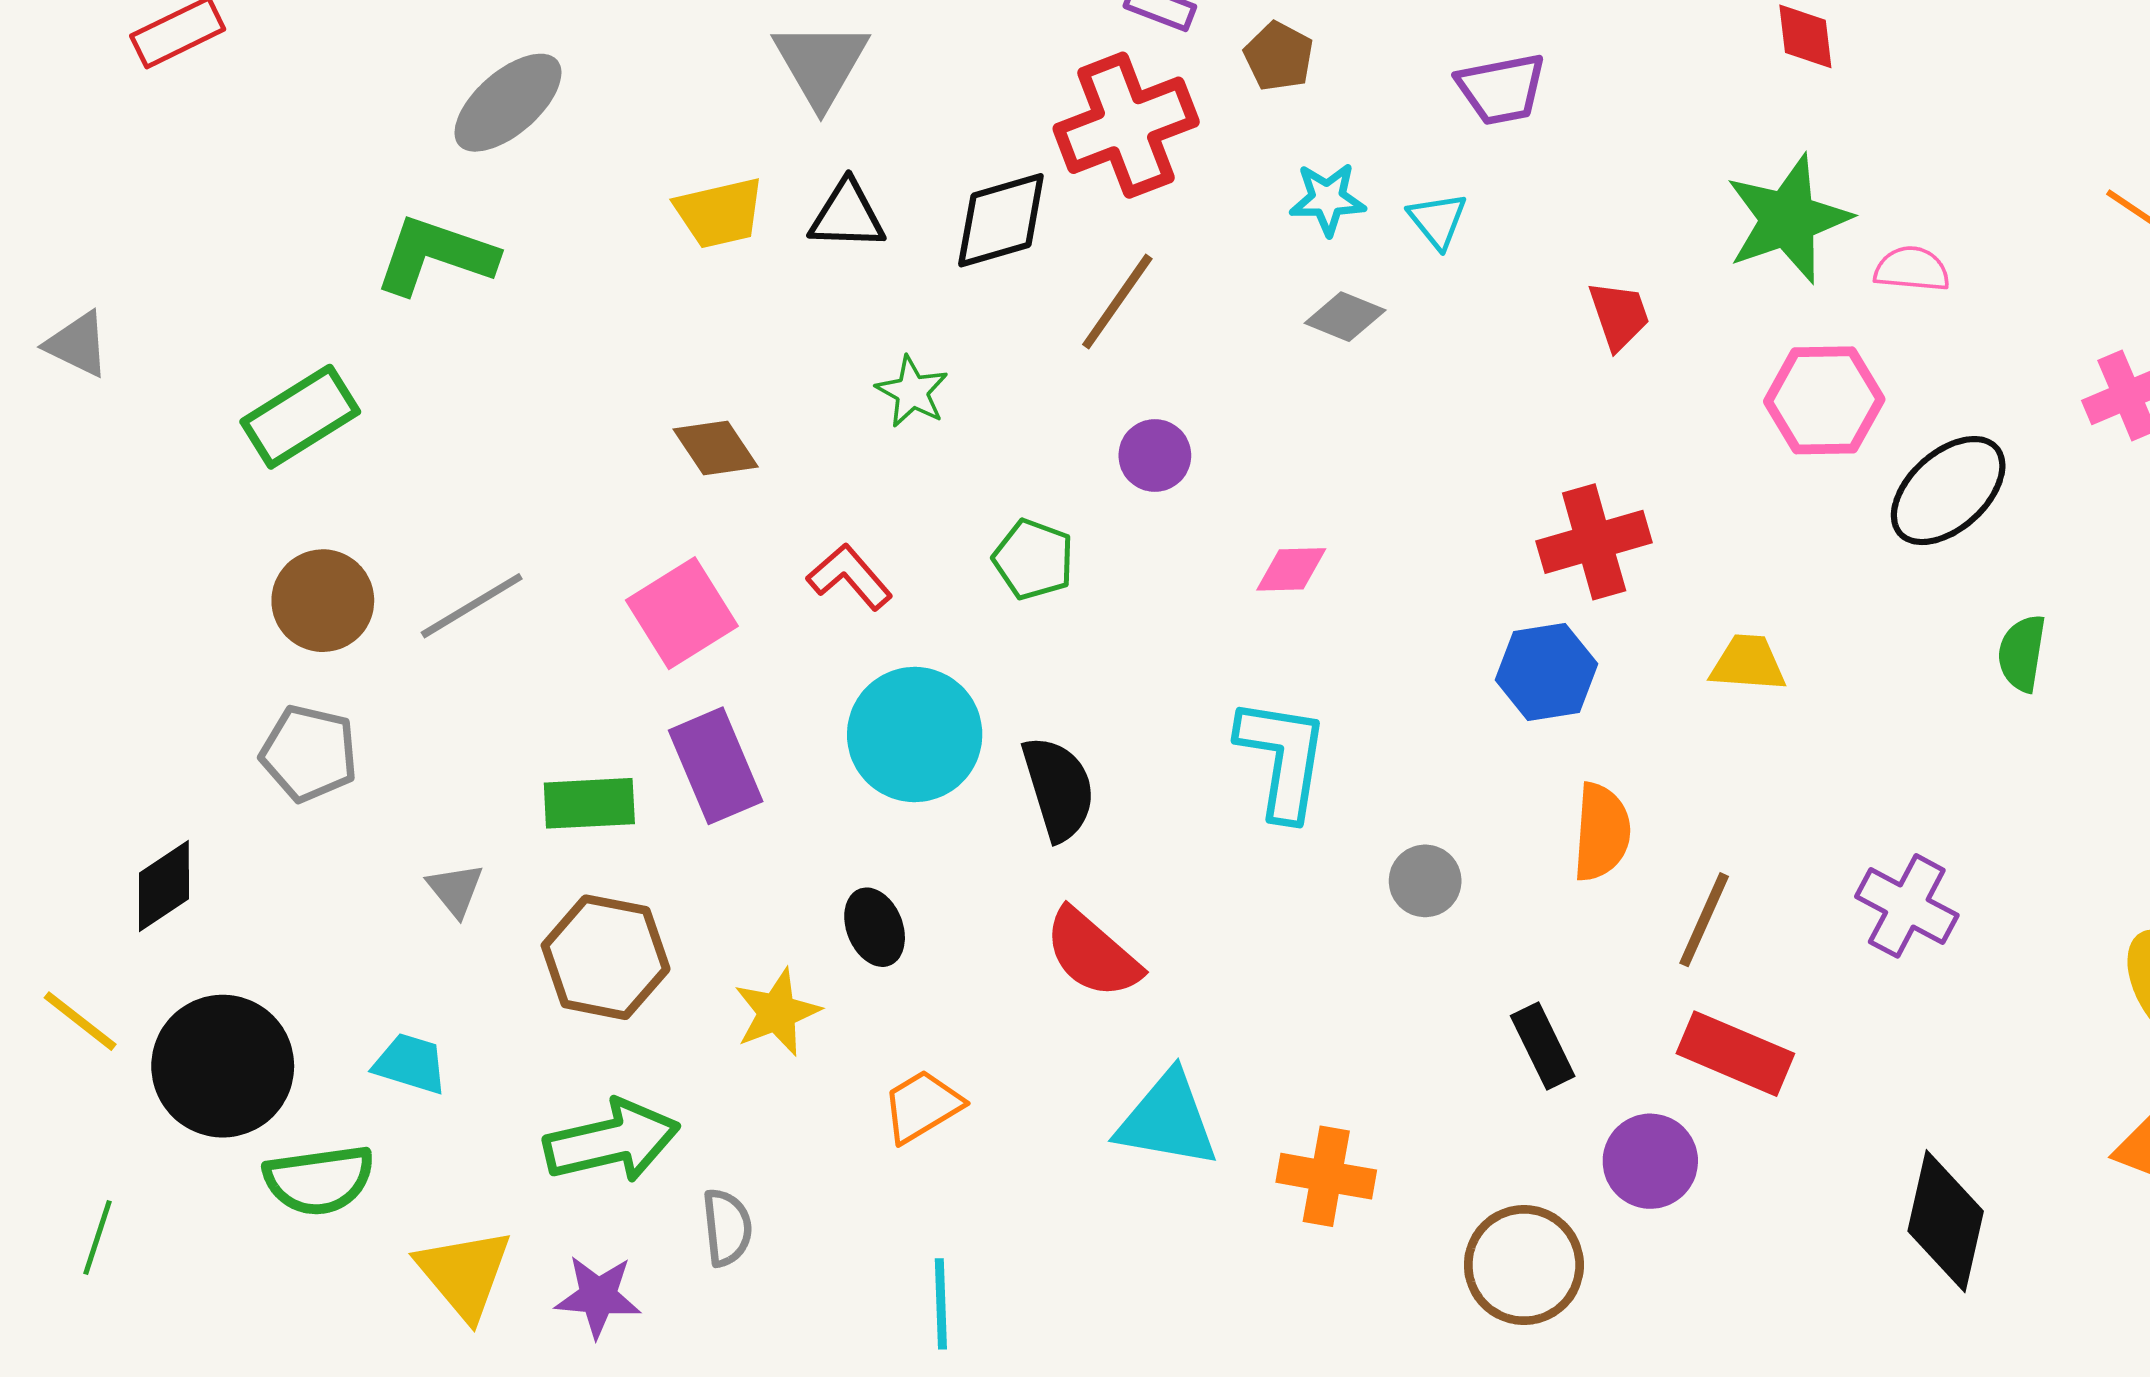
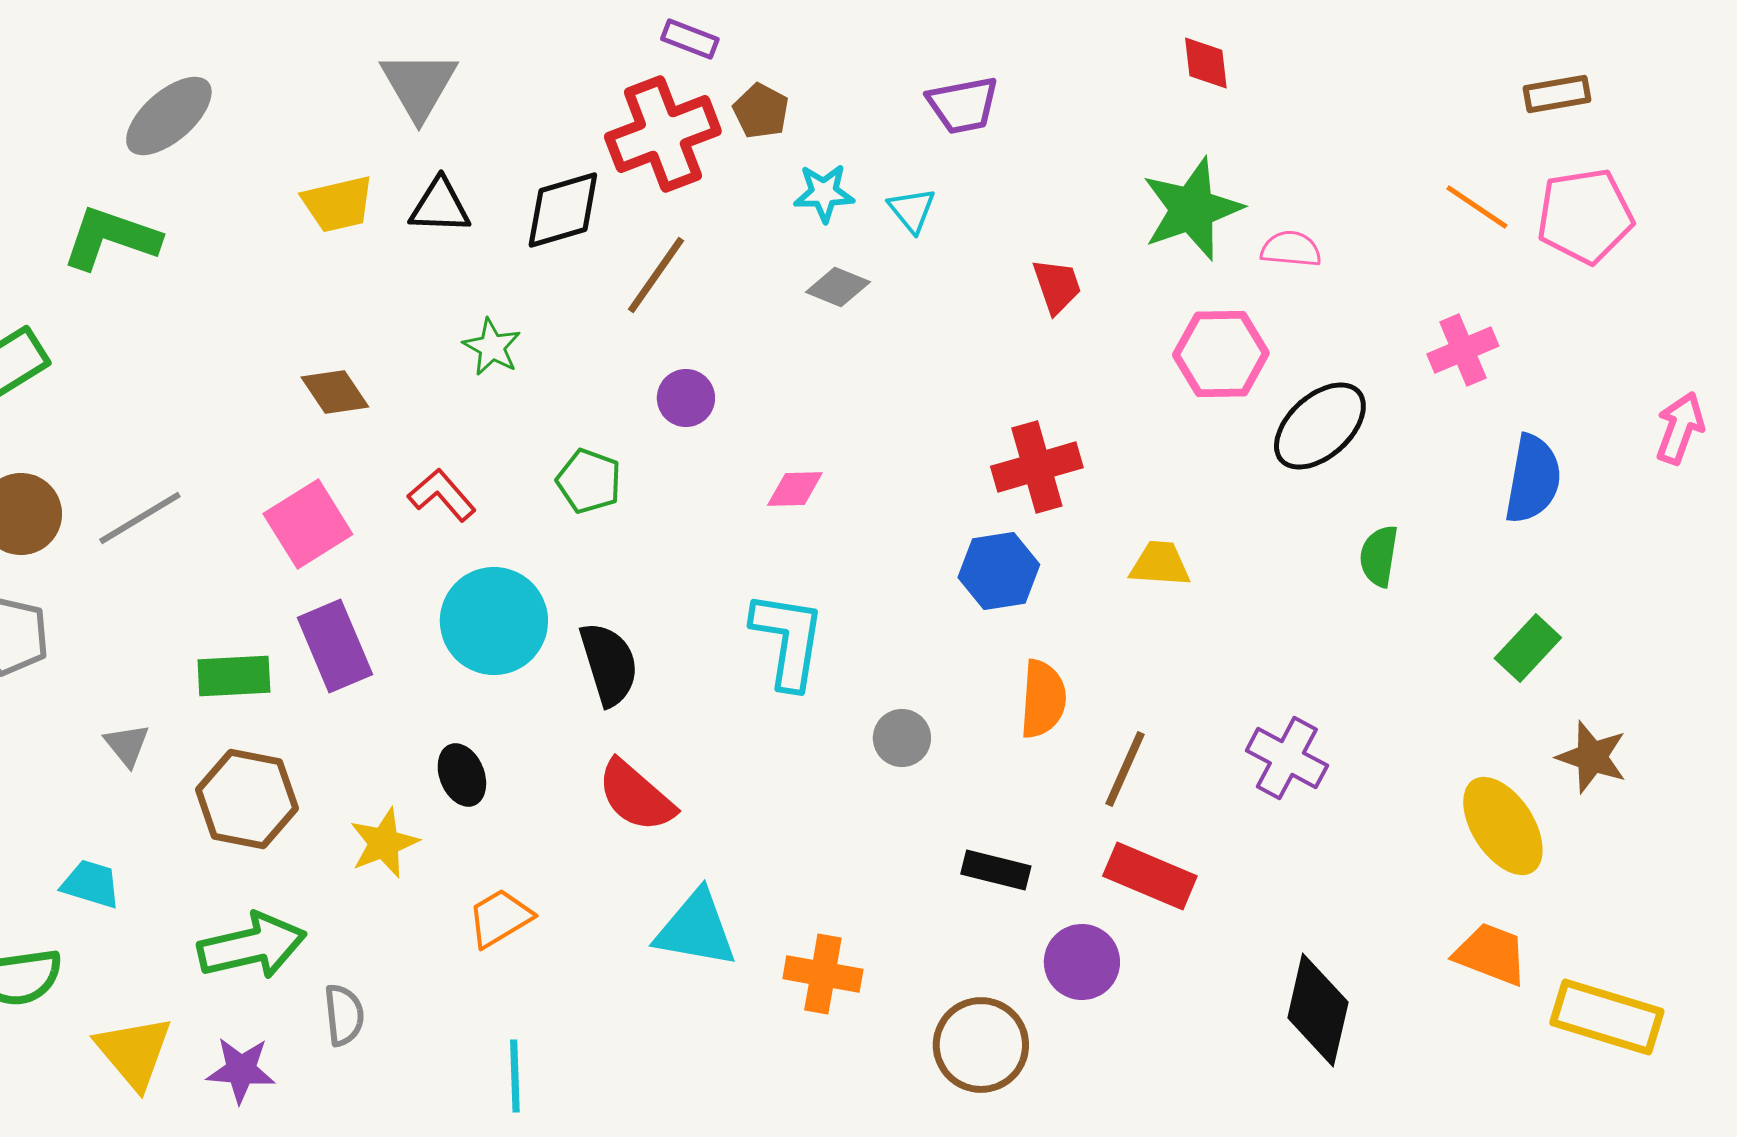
brown pentagon: (1279, 56) -> (761, 111), moved
black rectangle: (1543, 1046) -> (996, 870), turned -50

